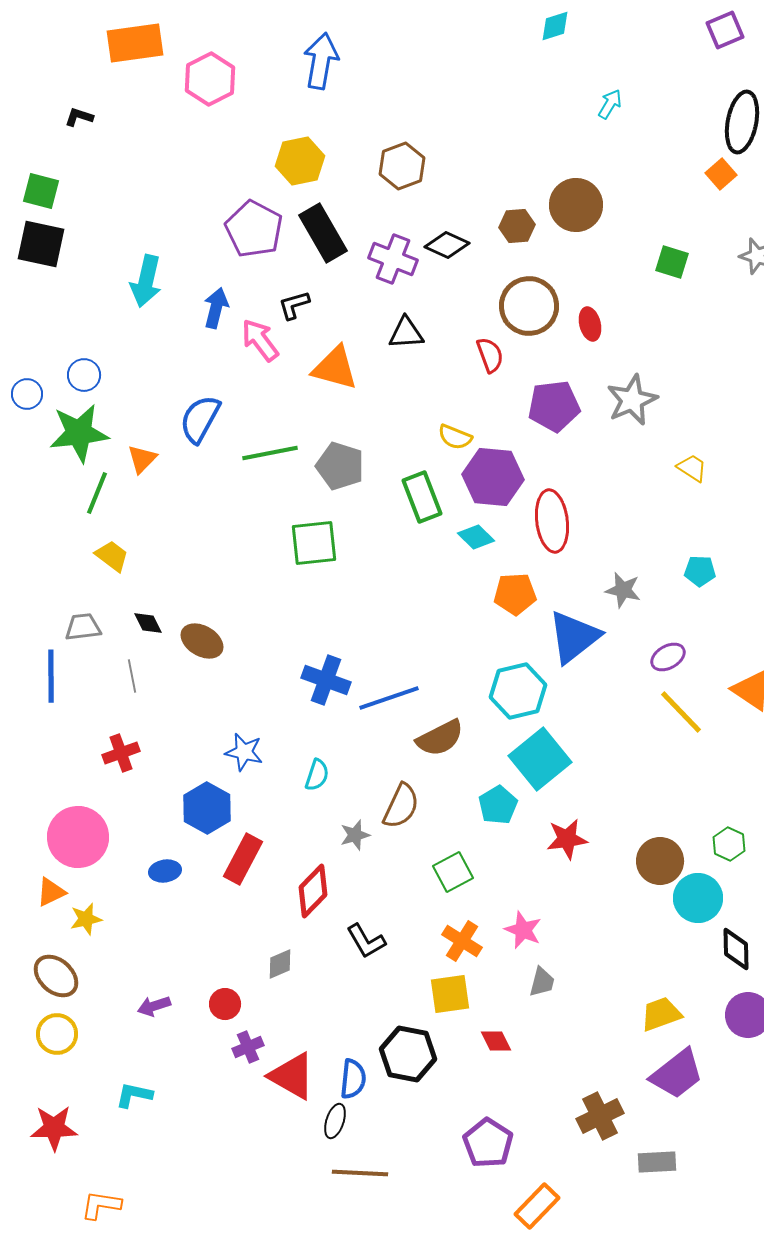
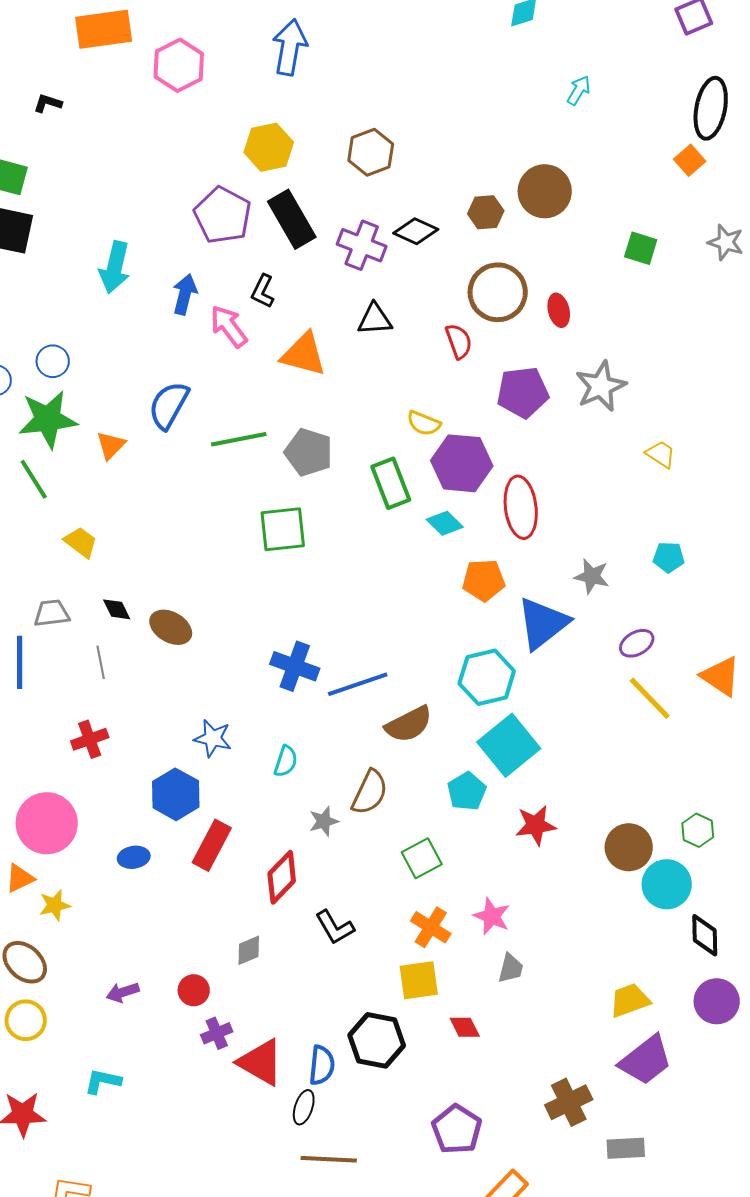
black L-shape: (294, 305) -> (263, 291), turned -48
green line: (97, 493) -> (34, 479), moved, turned -54

